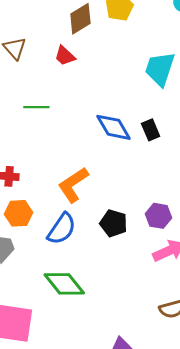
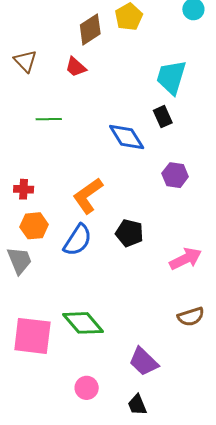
black rectangle: (151, 130) -> (163, 117), moved
purple hexagon: (159, 216) -> (175, 175), moved
green diamond: (64, 284) -> (83, 323), moved

